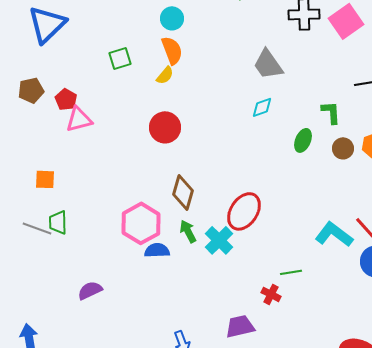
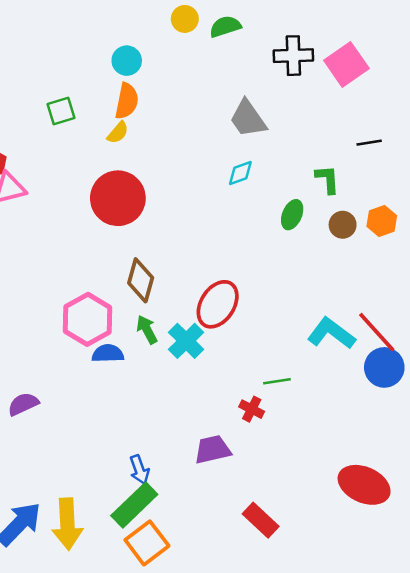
orange semicircle: (172, 50) -> (127, 101), turned 32
red circle: (165, 127) -> (118, 198), size x1.4

